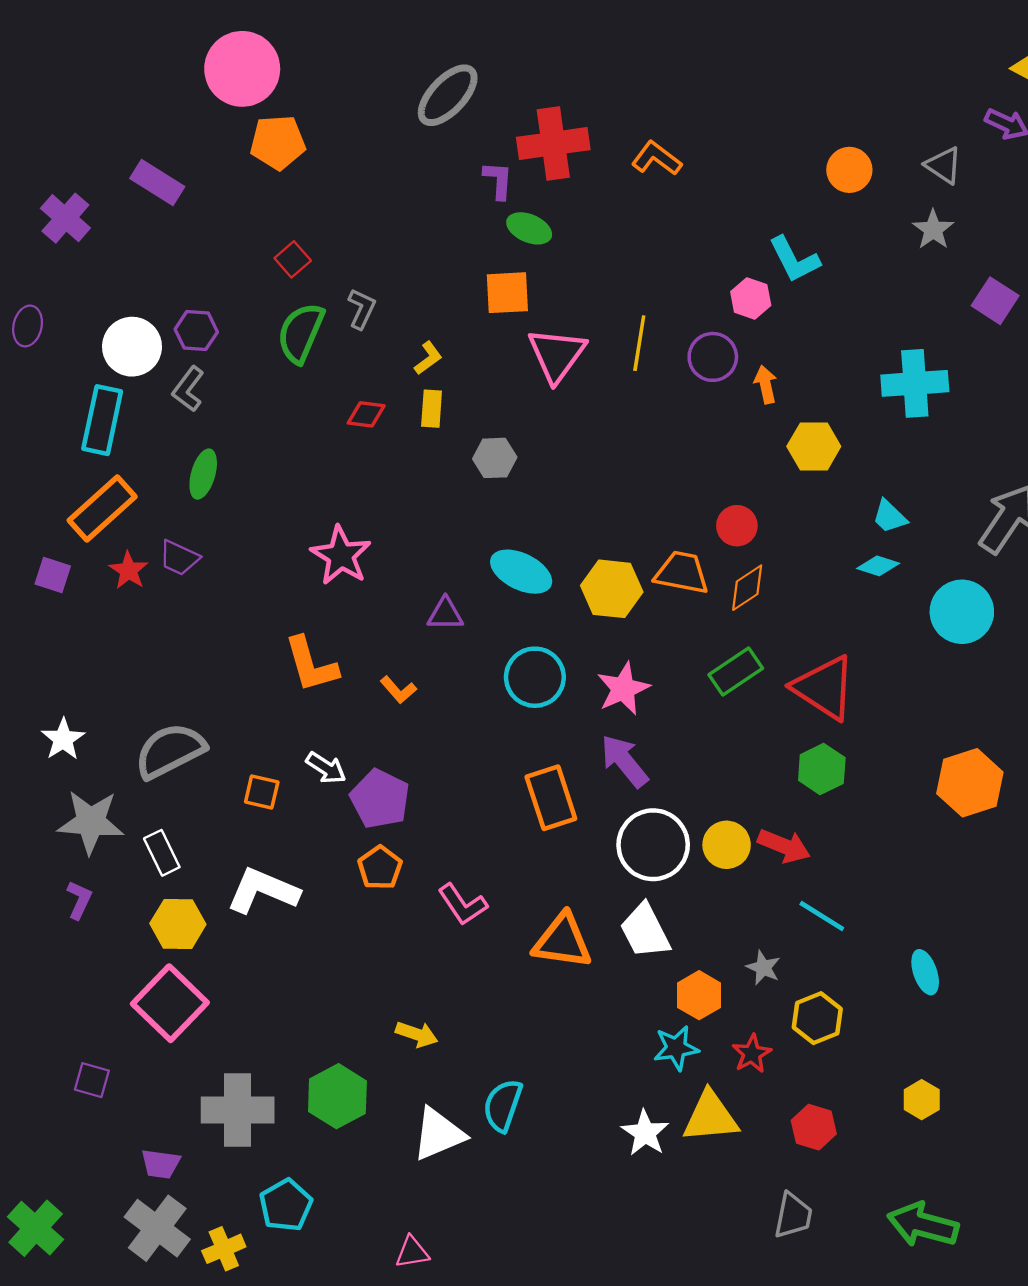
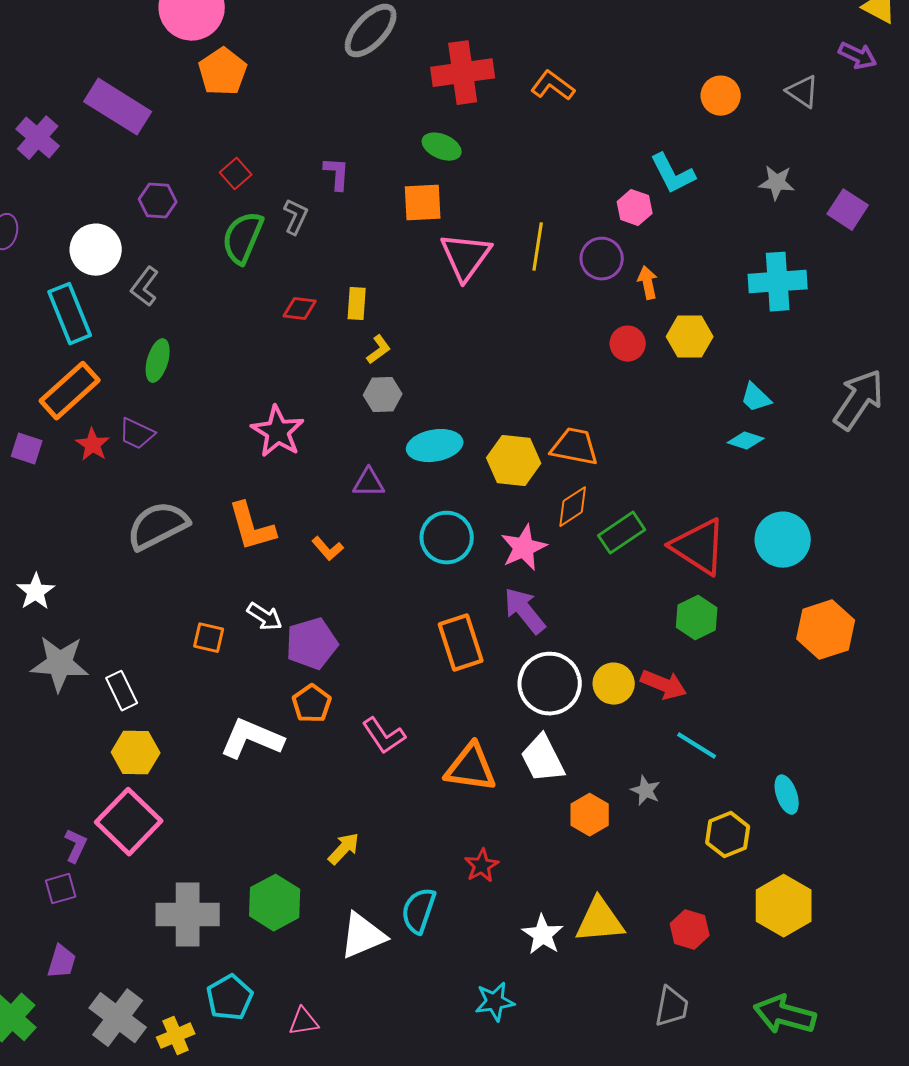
orange pentagon: (278, 142) -> (223, 72), turned -30
purple L-shape: (498, 180) -> (337, 174), moved
purple rectangle: (157, 183) -> (118, 107), size x1.4
gray star: (933, 230) -> (777, 183), moved, turned -30
purple hexagon: (196, 331) -> (158, 201), moved
yellow L-shape: (428, 358) -> (379, 350), moved
cyan rectangle: (102, 420) -> (70, 314), turned -34
gray hexagon: (495, 458) -> (383, 395), moved
red circle: (737, 526) -> (628, 344), moved
cyan ellipse: (521, 572) -> (435, 446), turned -36
orange diamond: (747, 588) -> (573, 507), moved
cyan circle: (962, 612) -> (783, 540), moved
gray semicircle: (170, 751) -> (158, 526), moved
purple pentagon: (380, 799) -> (312, 644), turned 30
white L-shape: (263, 891) -> (252, 739), moved
purple L-shape: (79, 900) -> (76, 846), moved
yellow hexagon: (817, 1018) -> (728, 835), moved
yellow arrow: (417, 1034) -> (344, 849), turned -66
cyan star: (676, 1048) -> (495, 1002), moved
red star: (752, 1054) -> (482, 866), moved
purple square: (92, 1080) -> (61, 889), turned -32
yellow hexagon: (922, 1100) -> (784, 906), size x1.8
purple trapezoid: (161, 1164) -> (62, 962), moved, turned -81
pink triangle: (412, 1252) -> (304, 1022), moved

